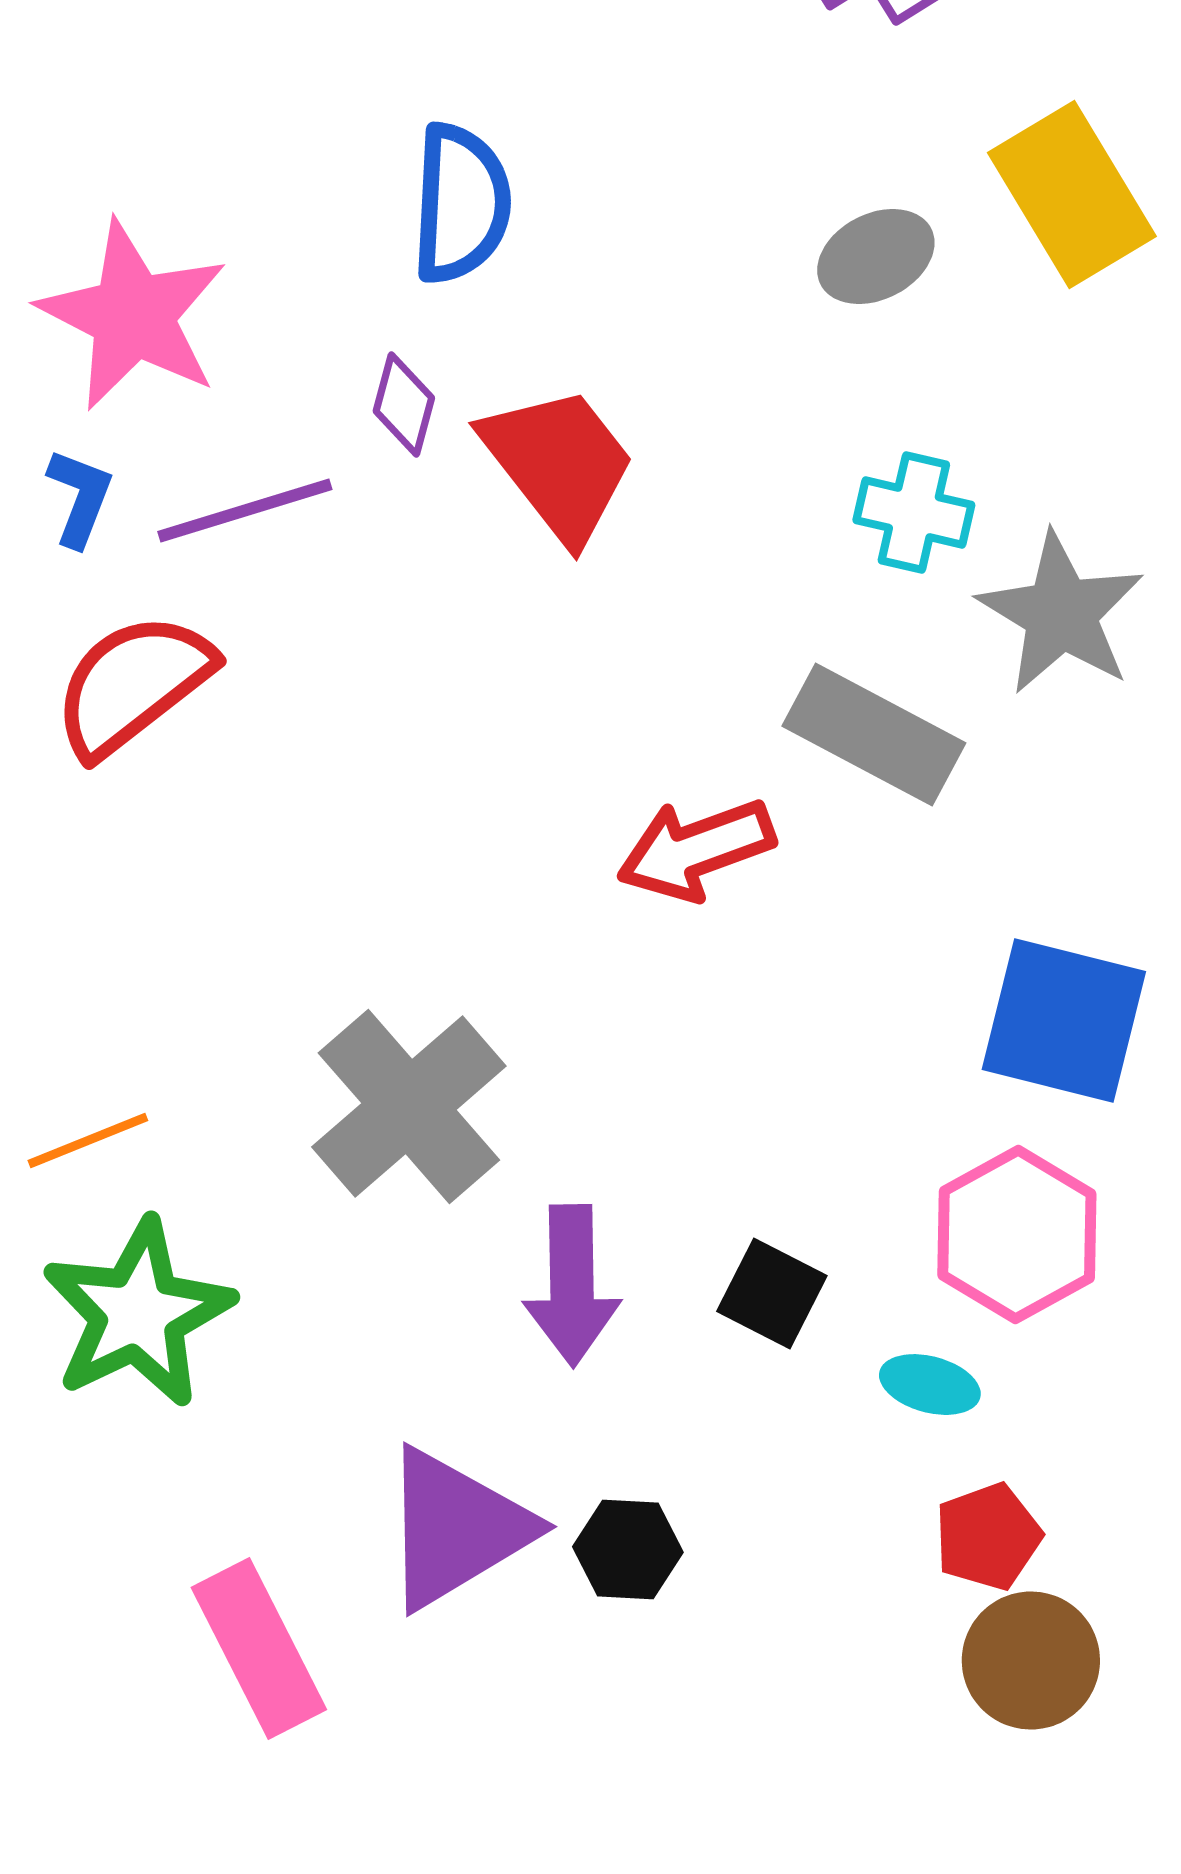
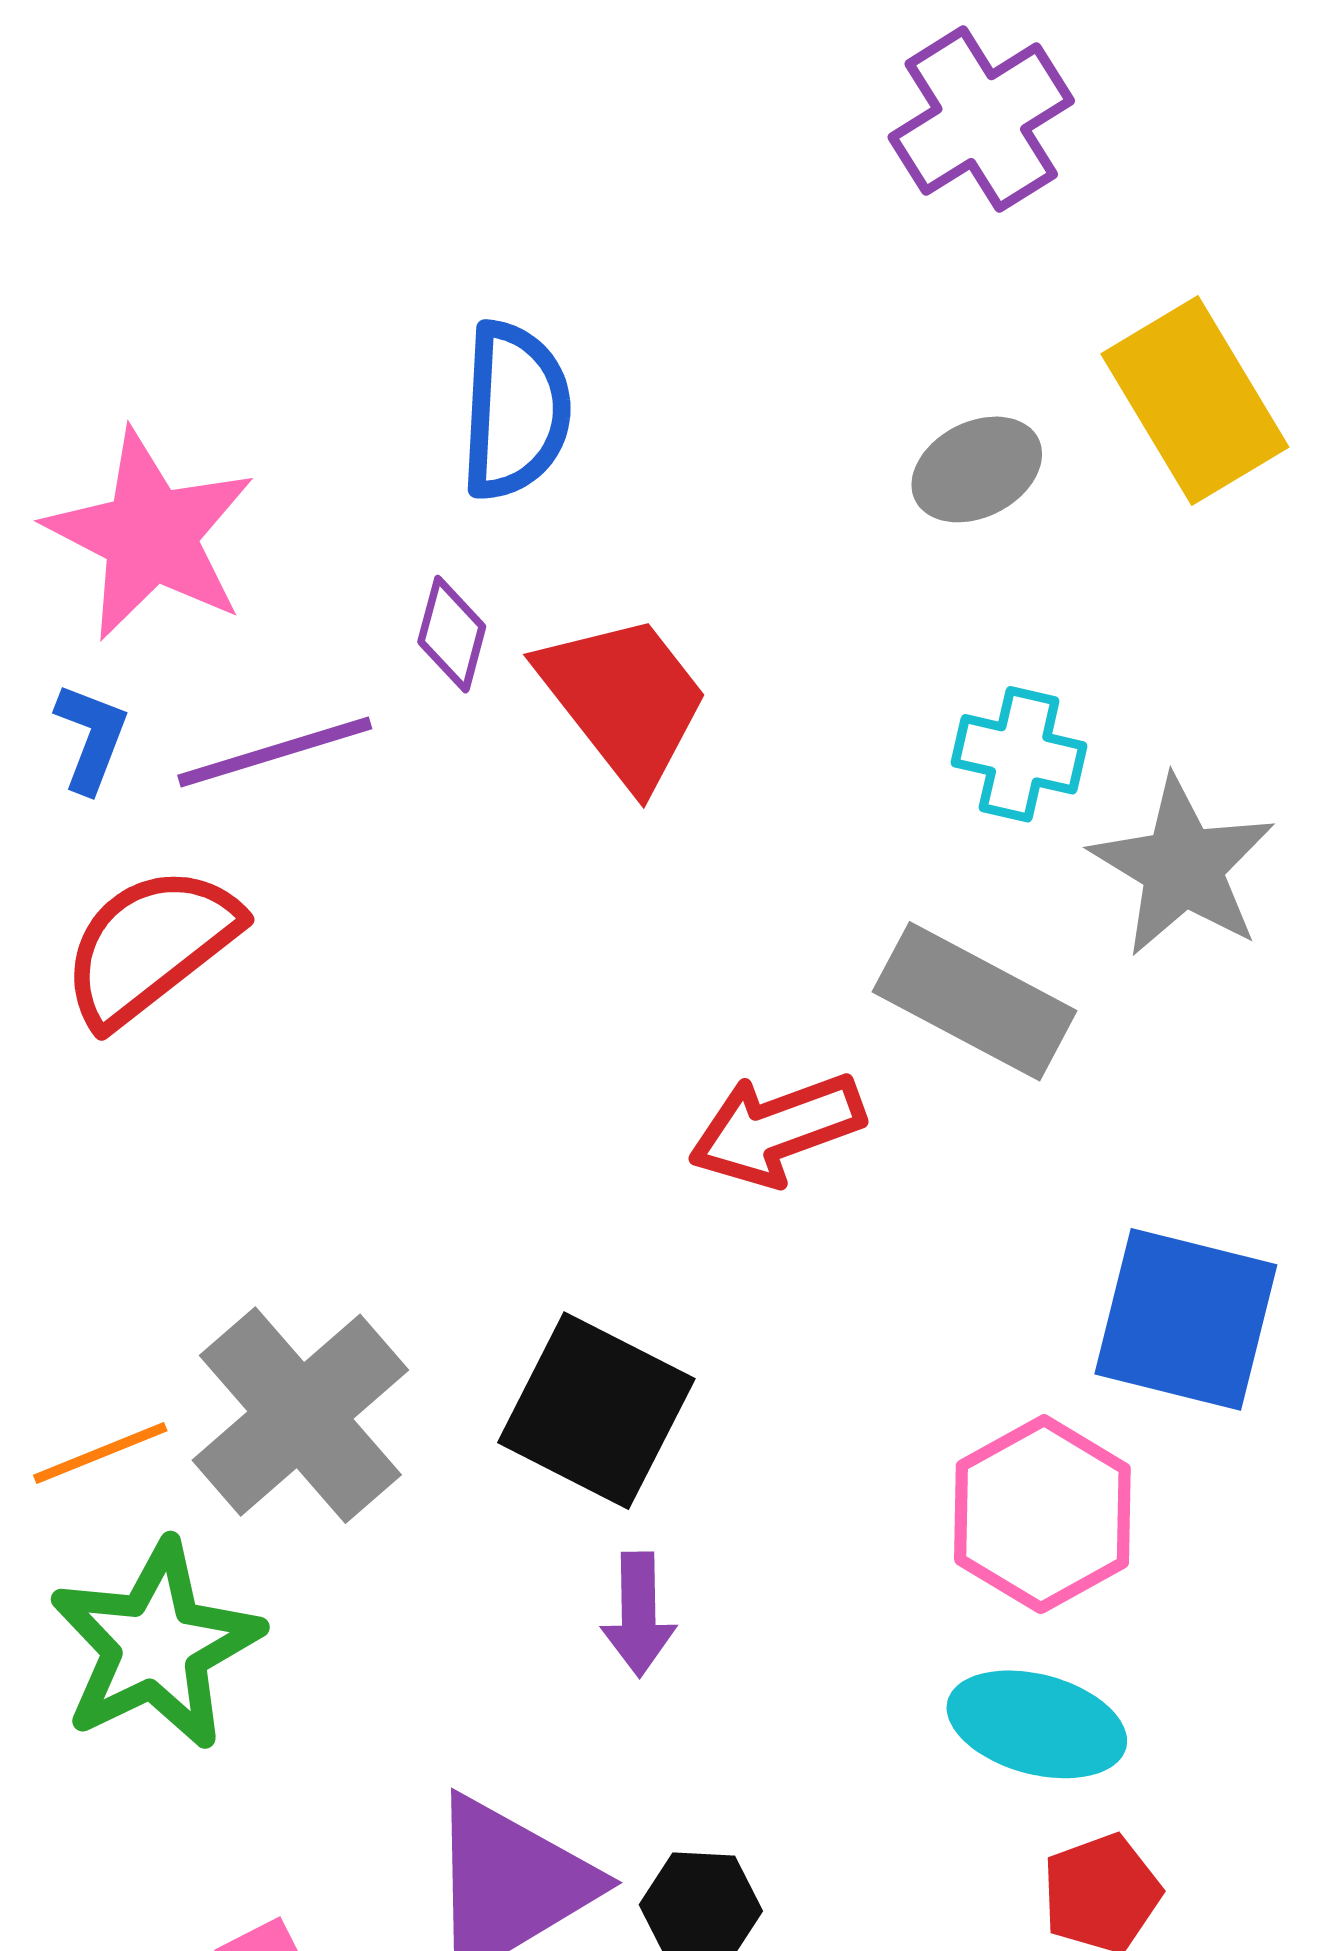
gray cross: (409, 1107) -> (300, 1415), moved
pink hexagon: (1017, 1235) -> (1042, 1514), moved
purple arrow: (572, 1286) -> (639, 1614), size x0.7
black square: (772, 1294) -> (596, 1411), moved, size x1.6
cyan ellipse: (930, 1385) -> (1037, 1724), size x1.6

